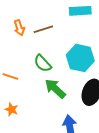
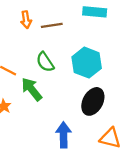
green arrow: (55, 89) -> (32, 89), moved

